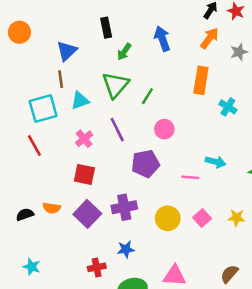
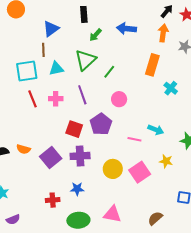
orange arrow: (209, 38) -> (163, 33), turned -36
blue arrow: (162, 39) -> (126, 29), turned -72
pink cross: (84, 139) -> (56, 99), turned 32
red line: (34, 146) -> (32, 99), moved
purple pentagon: (146, 164) -> (101, 124), turned -30
red square: (84, 174) -> (74, 129), moved
pink square: (202, 218) -> (140, 172), size x1.5
yellow star: (237, 218) -> (166, 161), moved

